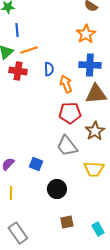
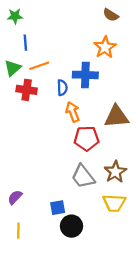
blue cross: (90, 65) -> (85, 75), moved
orange arrow: (66, 84) -> (73, 112), moved
brown star: (95, 131) -> (115, 172), moved
blue square: (36, 164) -> (58, 208), moved, turned -32

